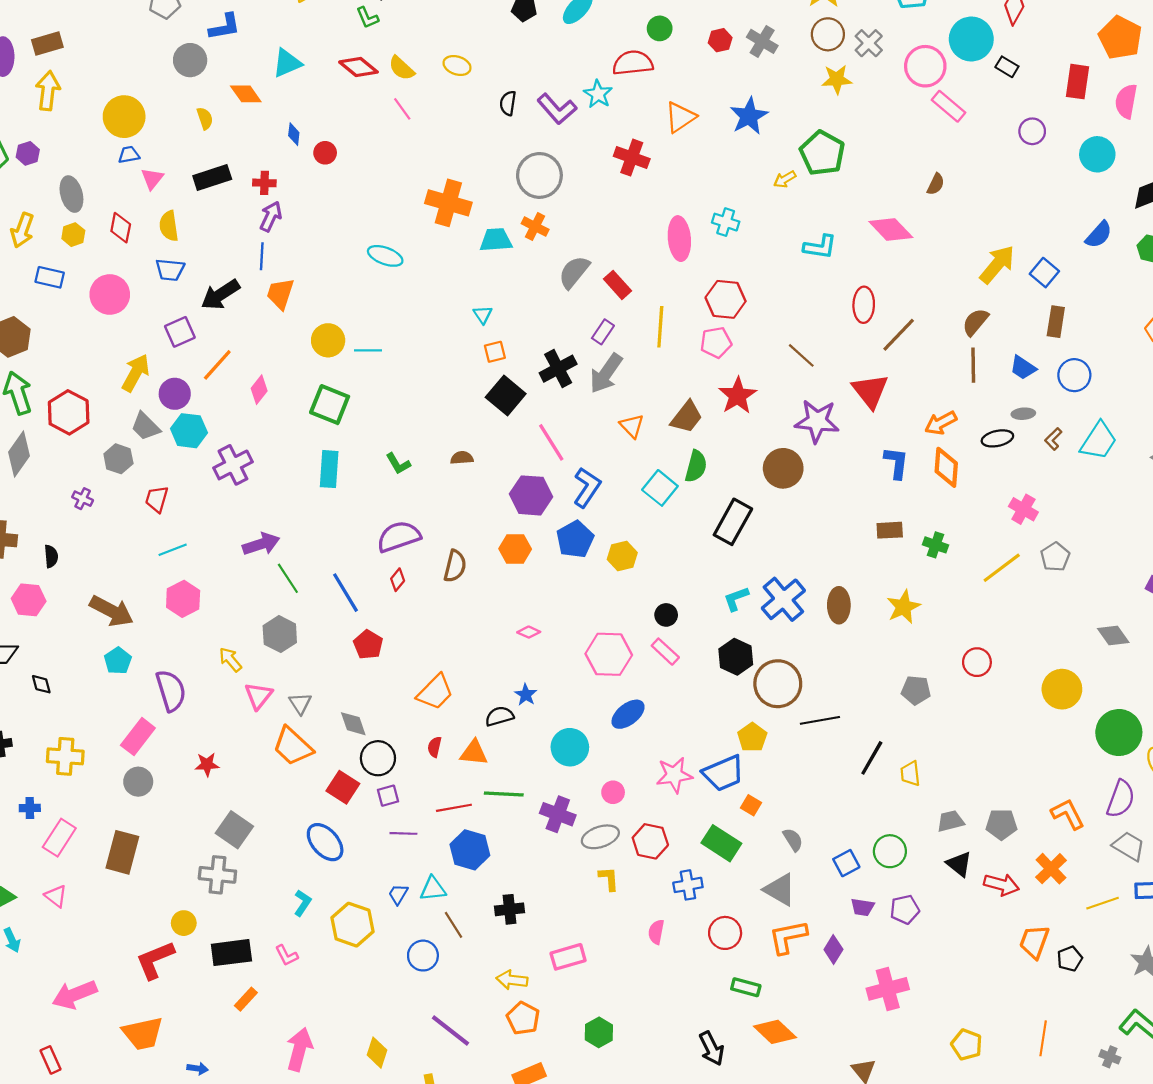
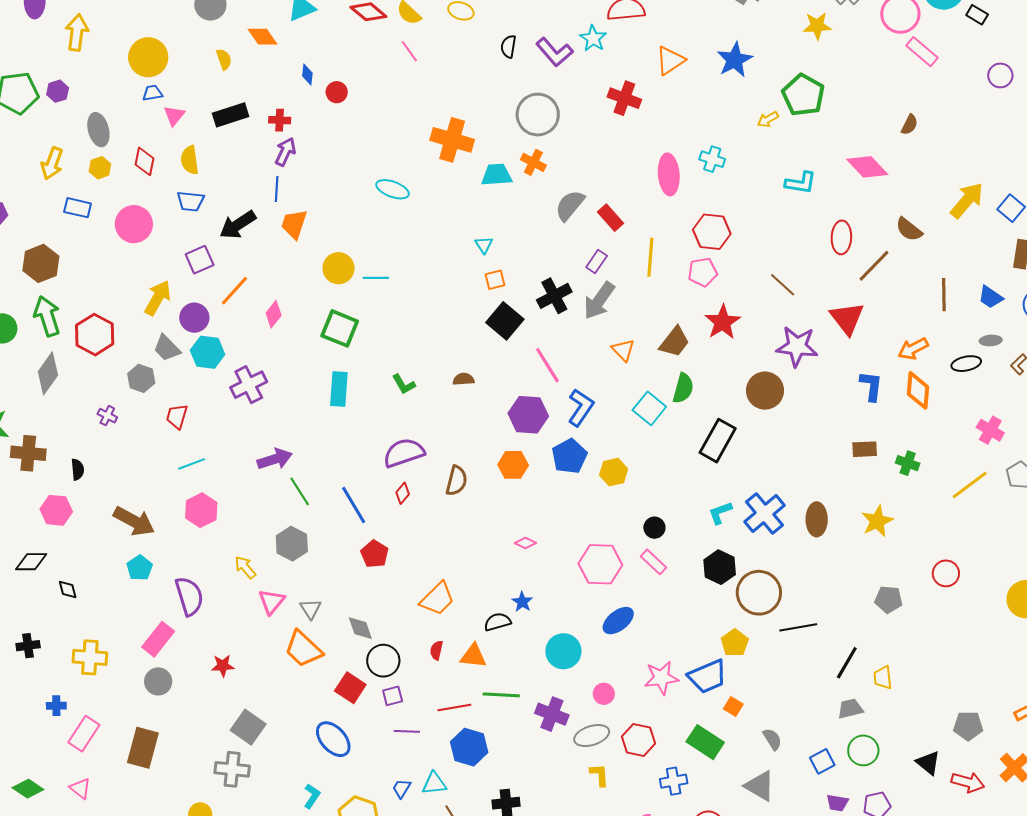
brown semicircle: (975, 322) -> (909, 229), moved, turned -92
gray trapezoid: (951, 821) -> (850, 709), moved

